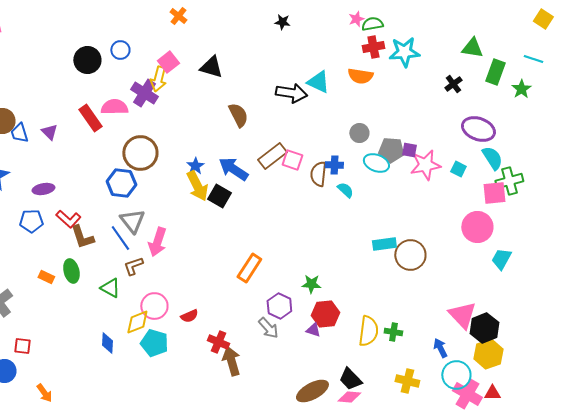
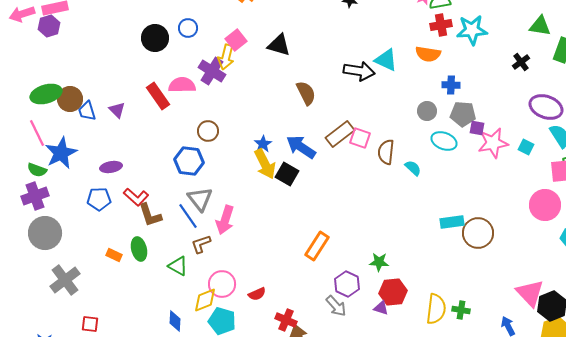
gray pentagon: (391, 150) -> (463, 114), moved
brown circle: (140, 153) -> (208, 131), size x0.6
blue cross: (334, 165) -> (451, 85), moved

